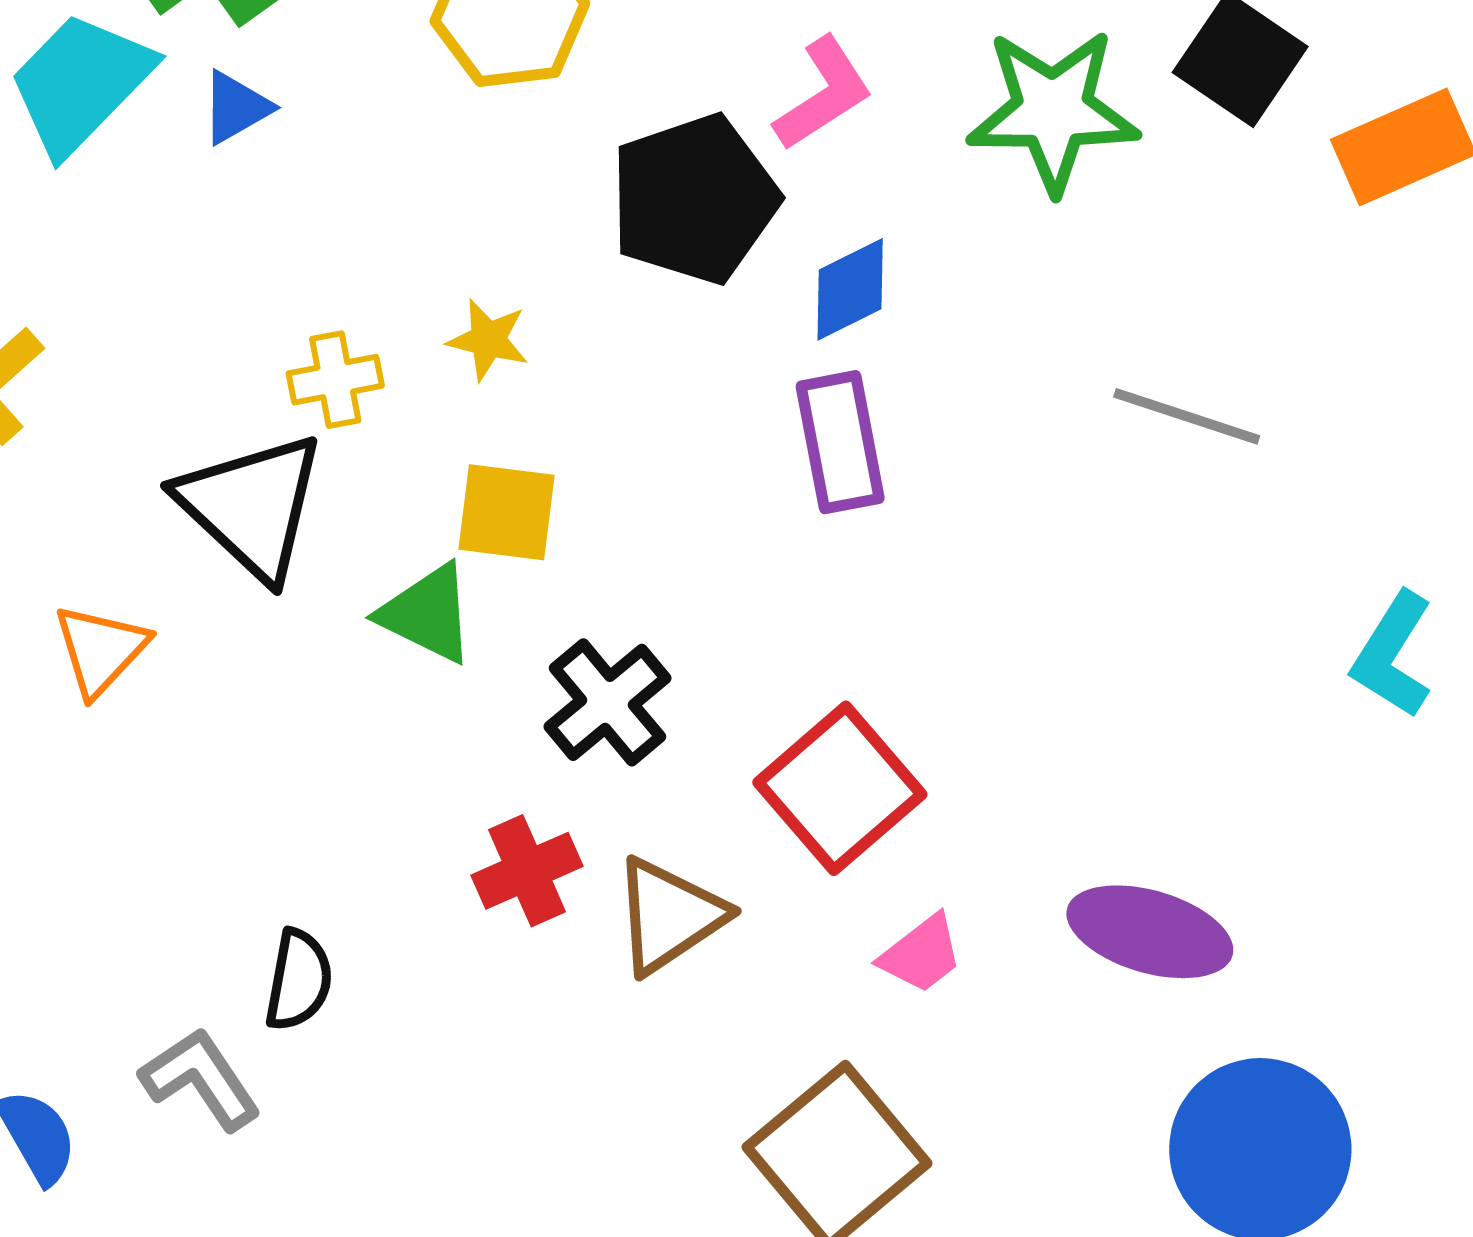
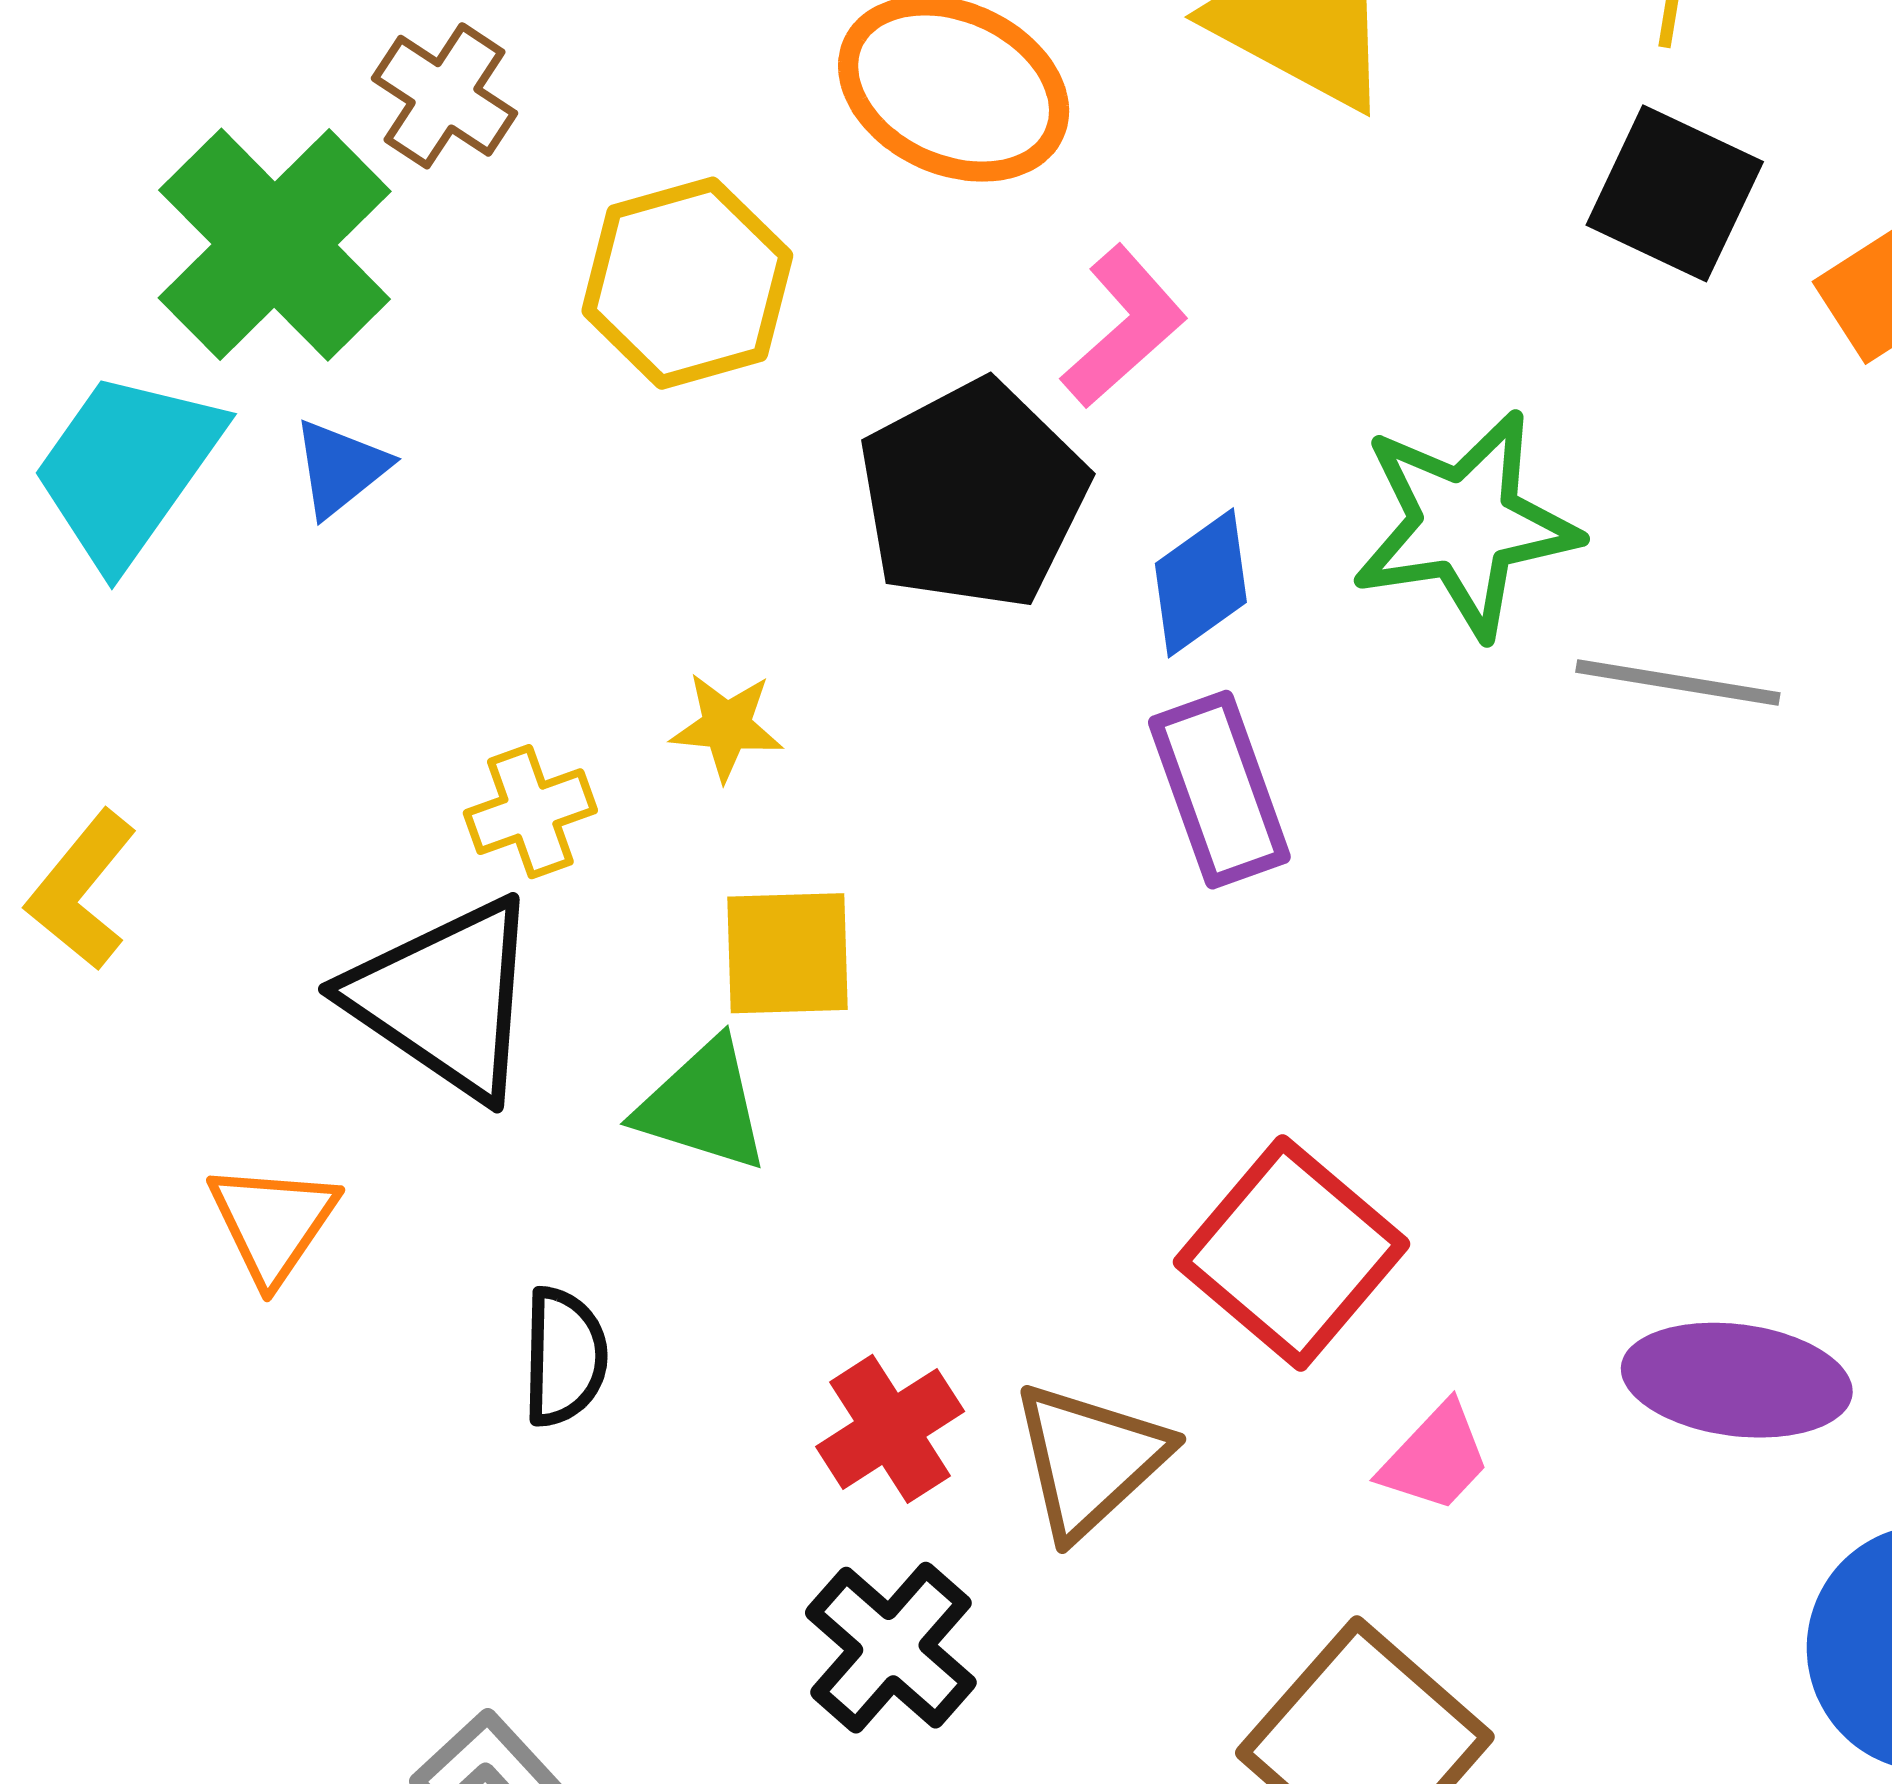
green star: (1053, 111) -> (1465, 524), moved
black cross: (608, 702) -> (891, 1648), moved
black semicircle: (299, 980) -> (564, 1357), moved

